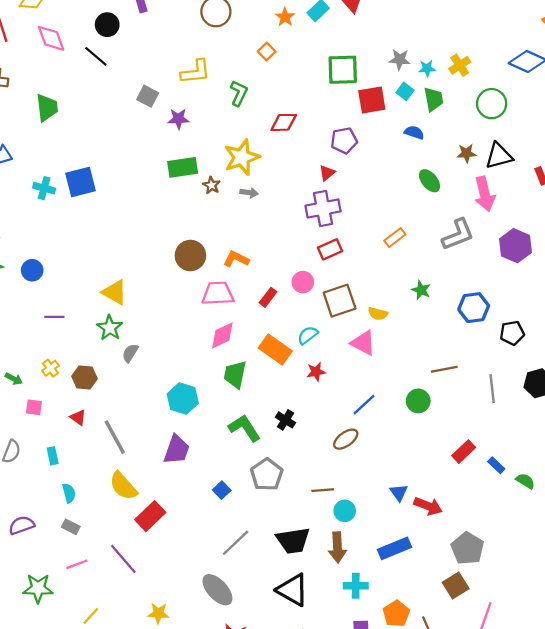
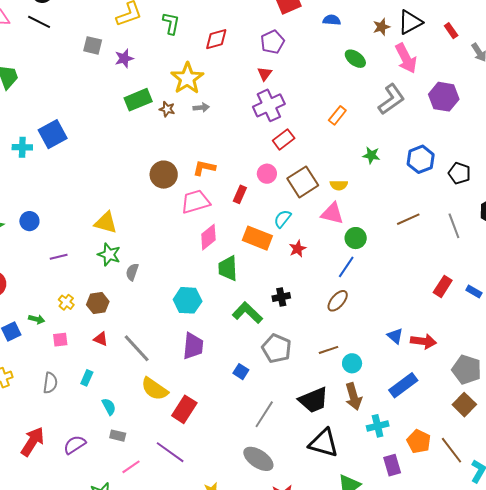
black pentagon: (512, 333) -> (459, 173), turned -30
green circle: (418, 401) -> (356, 238), moved
black cross: (285, 420) -> (281, 297), turned -30
cyan rectangle: (53, 456) -> (87, 378), turned 49

